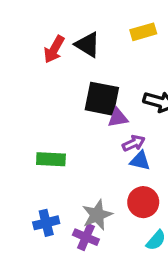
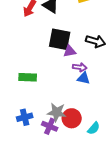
purple arrow: (134, 143) -> (80, 67), turned 32
red circle: (143, 202) -> (72, 118), moved
gray star: (97, 215) -> (57, 112), turned 30

